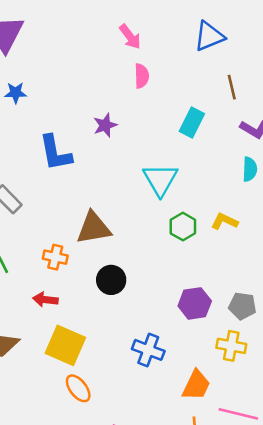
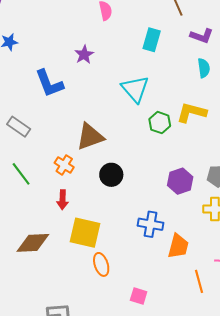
yellow L-shape: (224, 221) -> (192, 112), size x1.4
orange cross: (55, 257) -> (64, 165), turned 30
red arrow: (45, 300) -> (63, 200), turned -84
orange trapezoid: (196, 385) -> (178, 246), moved
orange ellipse: (78, 388) -> (101, 264), turned 30

